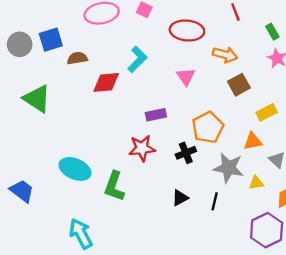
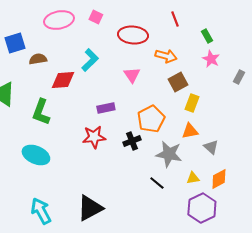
yellow rectangle: (267, 112) -> (192, 103), moved, turned -42
yellow triangle: (256, 183) -> (193, 178), moved
green L-shape: (114, 186) -> (41, 112), moved
black triangle: (180, 198) -> (90, 208), moved, size x1.8
black line: (215, 201) -> (157, 183), turned -63

